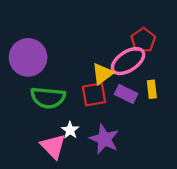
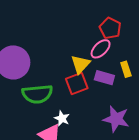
pink ellipse: (128, 61) -> (101, 49), size x0.7
purple star: (104, 139) -> (116, 119), moved

